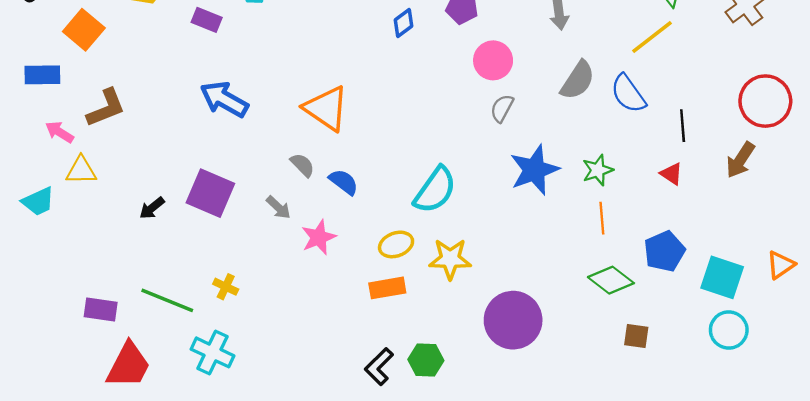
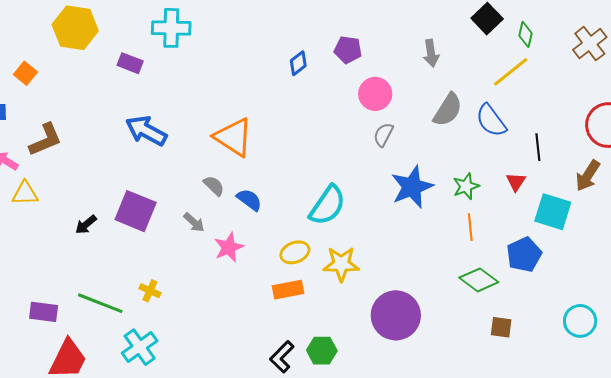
orange square: (84, 30) -> (25, 73), size x0.7
red triangle: (672, 174) -> (516, 182), moved, turned 30
cyan square: (722, 277) -> (553, 212), moved
cyan cross: (212, 352) -> (140, 347), turned 30

